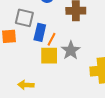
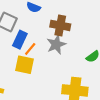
gray star: (71, 50) -> (56, 44), moved

